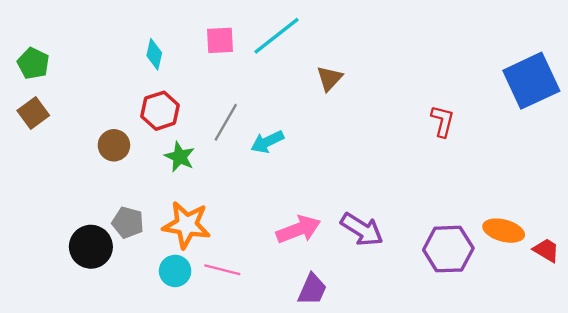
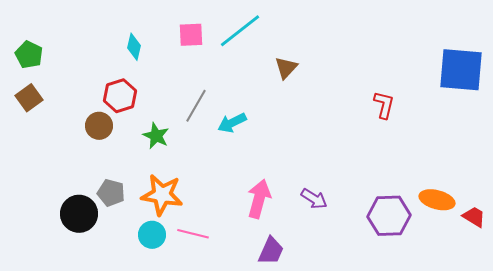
blue square: (531, 81) -> (461, 70), turned 30
red hexagon: (160, 111) -> (120, 96), moved
pink arrow: (298, 229) -> (259, 199), turned -54
purple arrow: (362, 229) -> (314, 199), size x0.7

